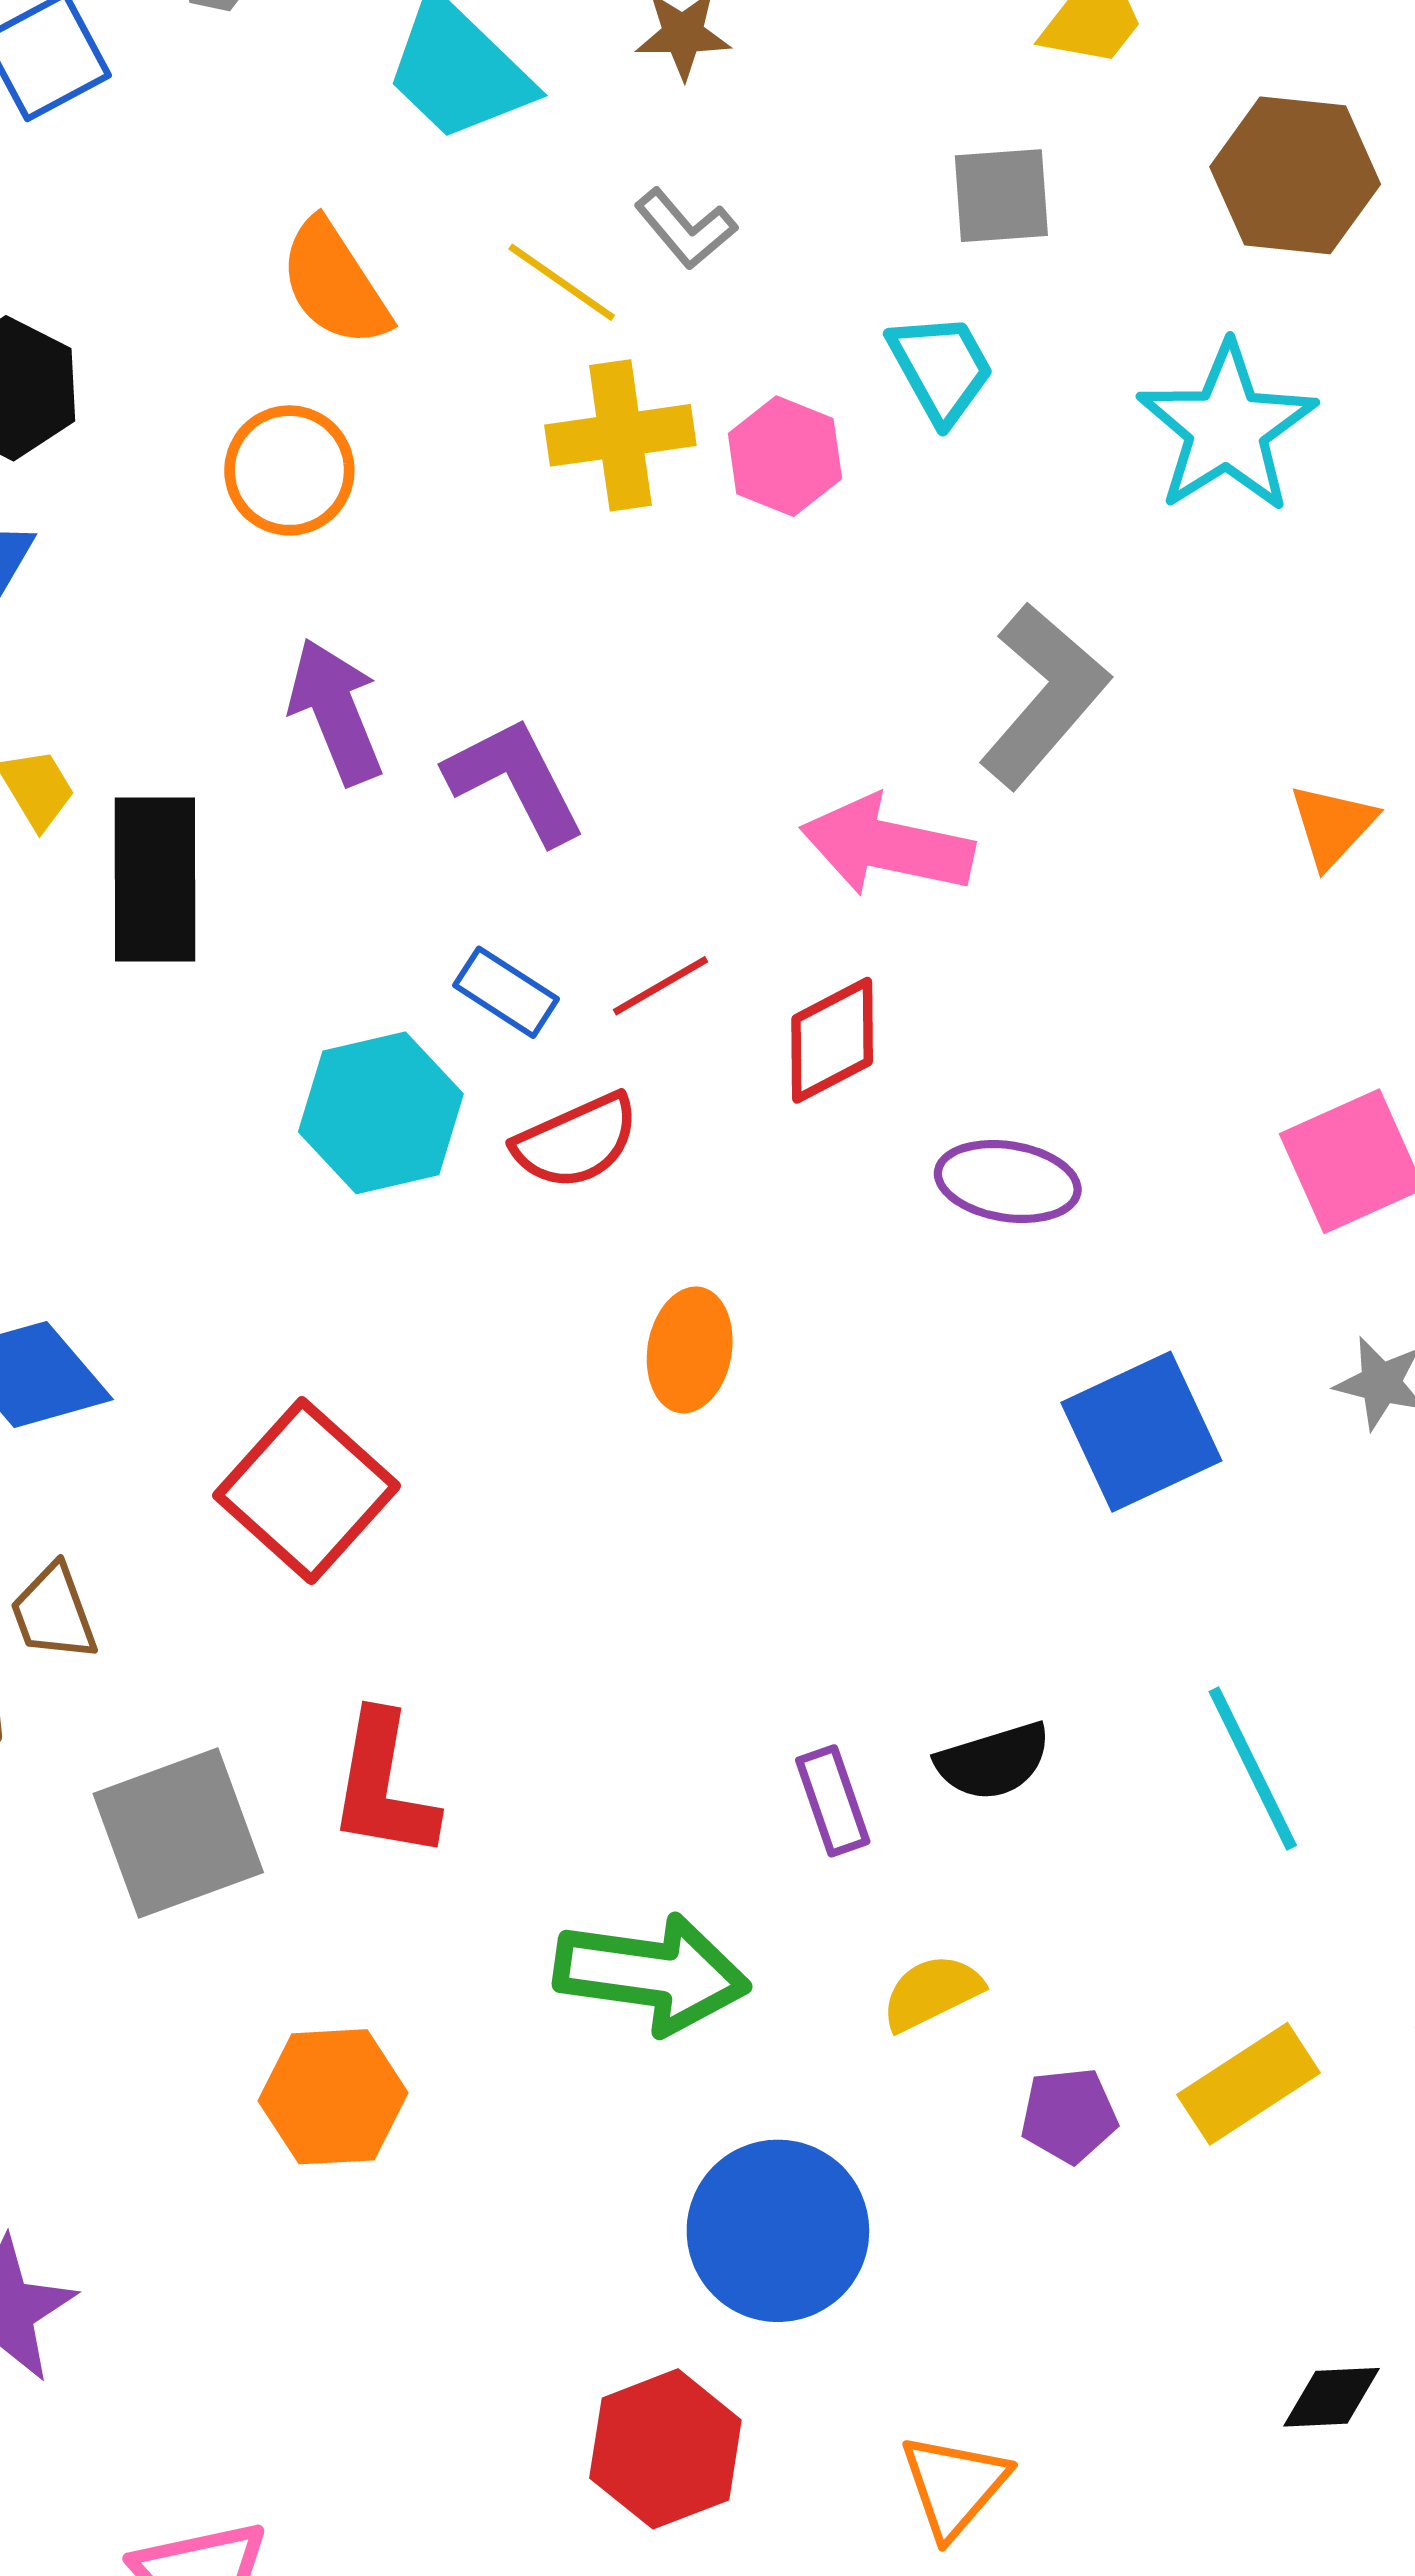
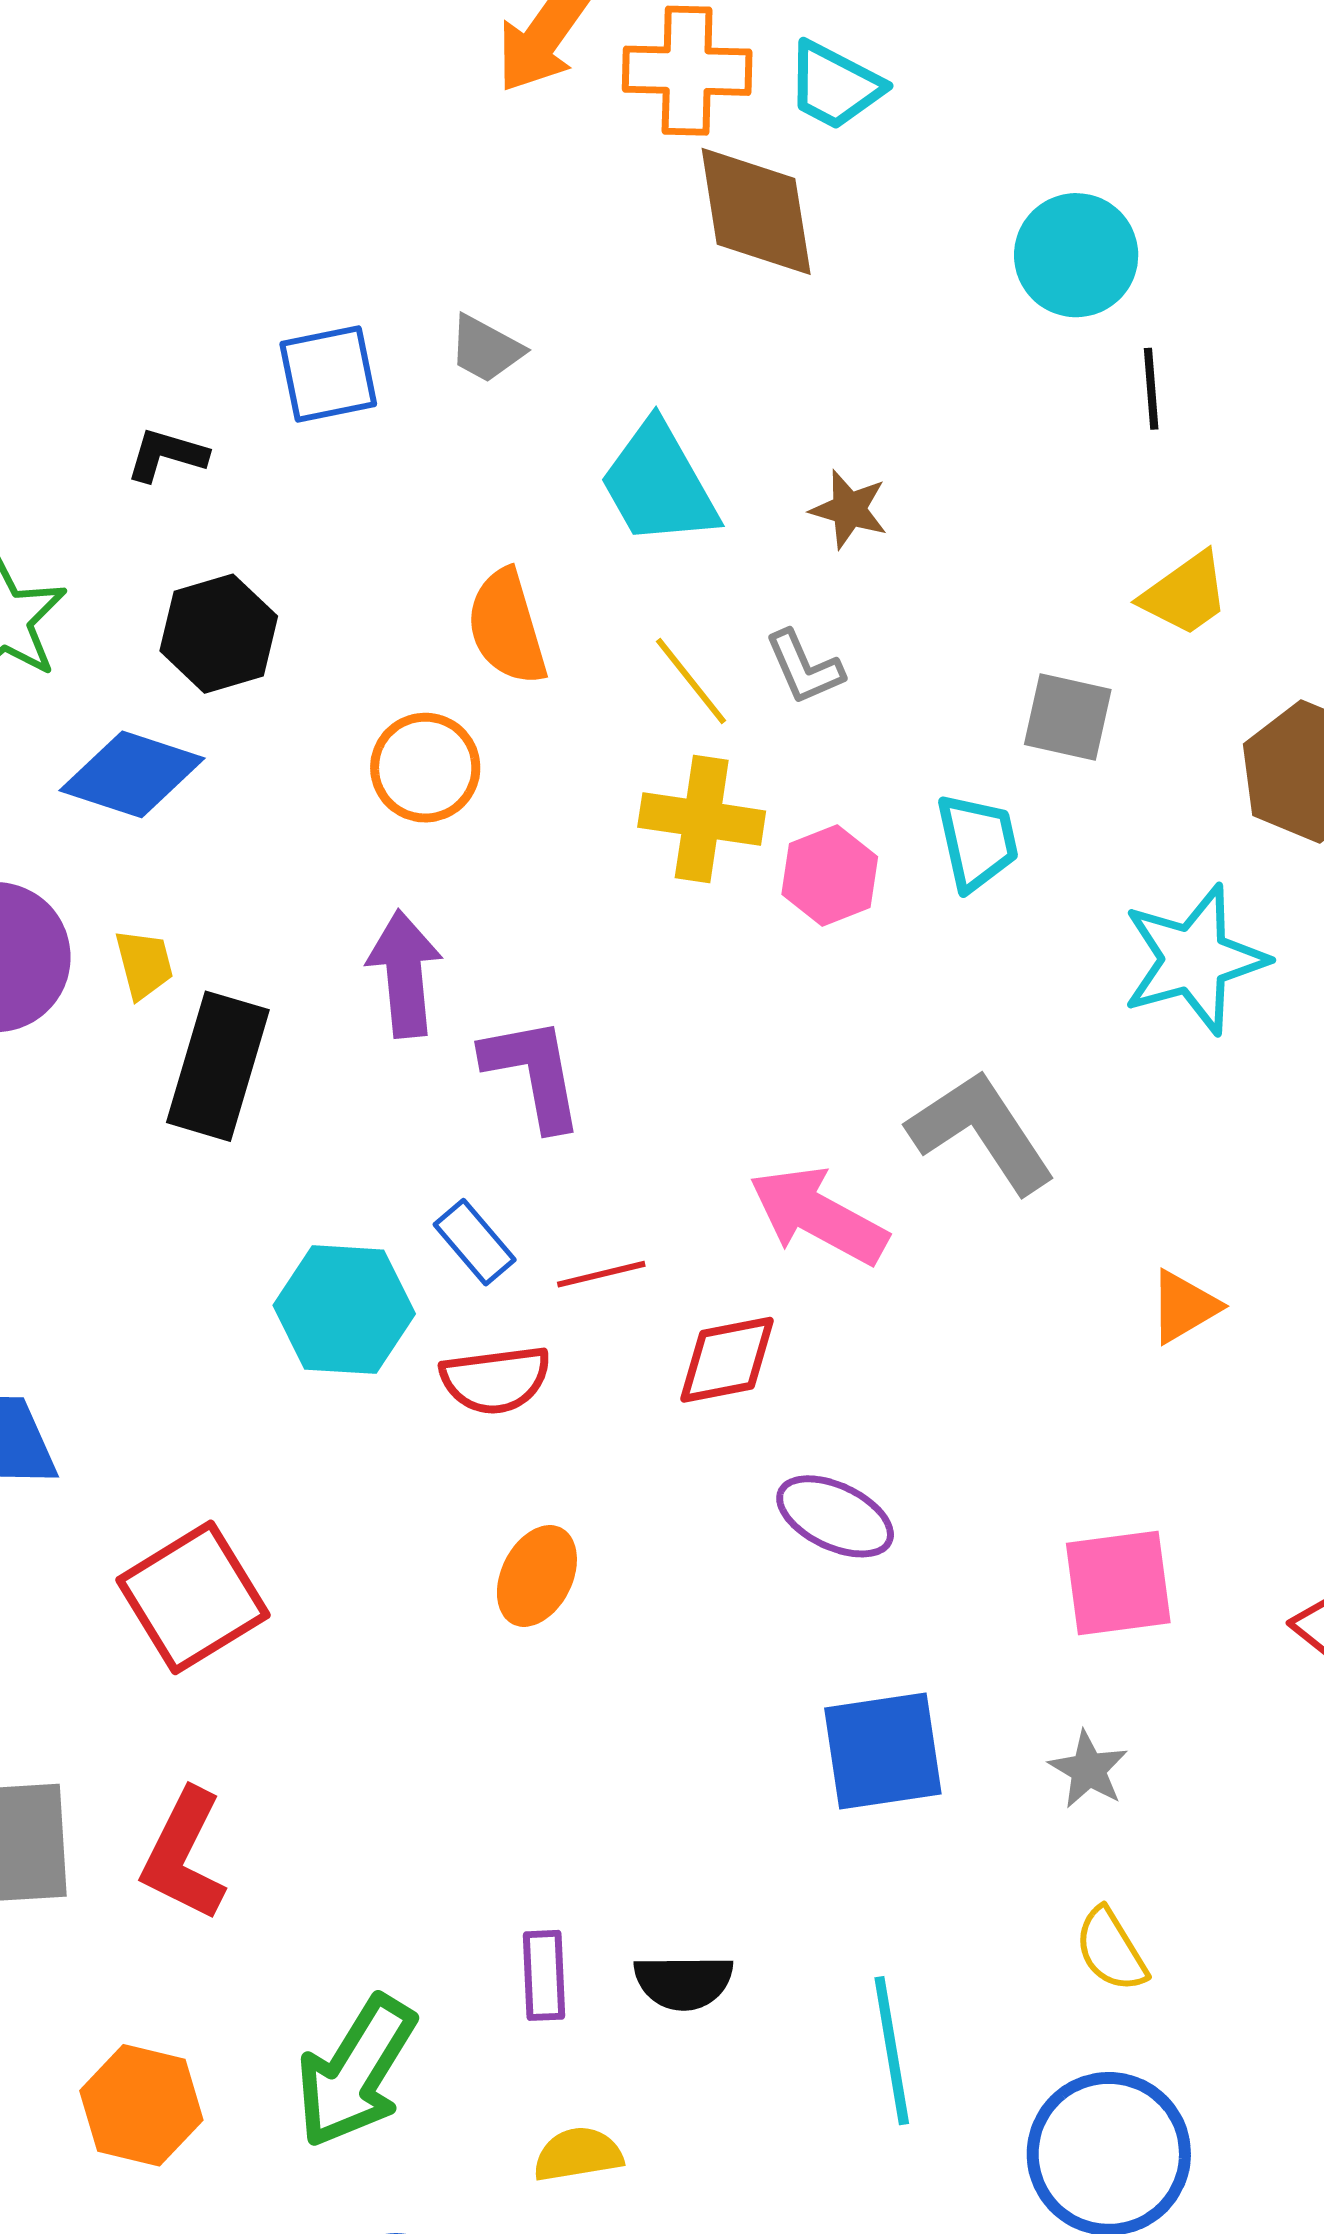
gray L-shape: (1044, 696) -> (981, 1132), turned -91
green arrow: (652, 1974) -> (356, 2072), turned 97
orange hexagon: (333, 2097) -> (141, 2105), moved

